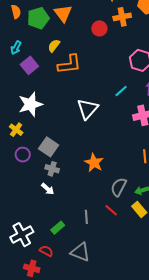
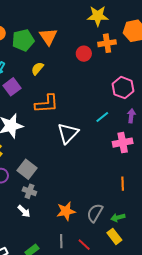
orange L-shape: (69, 64) -> (47, 104), moved
orange star: (94, 163) -> (66, 211), moved, turned 30
red line: (111, 210) -> (84, 245), moved

